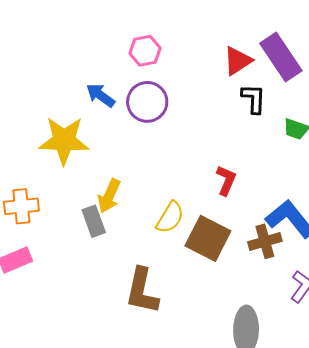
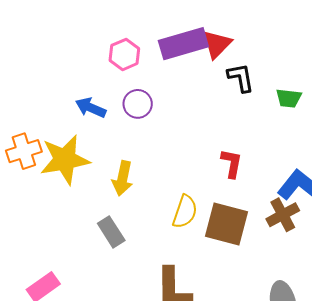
purple rectangle: (281, 57) -> (183, 44), moved, turned -60
purple circle: (147, 102) -> (138, 104), size x0.7
yellow arrow: (109, 196) -> (123, 178), moved
orange cross: (21, 206) -> (24, 151), moved

